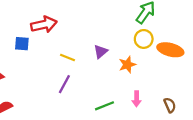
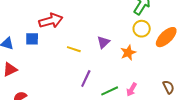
orange ellipse: (170, 50) -> (166, 37), turned -55
purple line: (64, 84) -> (86, 78), moved
pink arrow: (137, 99) -> (132, 89), moved, turned 32

